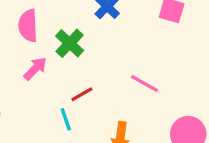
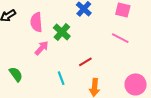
pink line: (145, 83) -> (120, 38), moved
red line: (82, 94) -> (85, 62), moved

